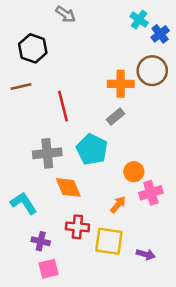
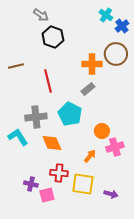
gray arrow: (66, 14) -> (41, 15), moved
black hexagon: (33, 48) -> (53, 37), moved
cyan L-shape: (24, 203) -> (18, 137), moved
pink square: (49, 269) -> (47, 195), moved

